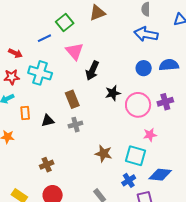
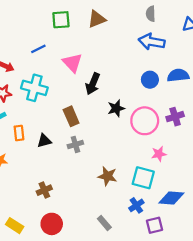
green square: (65, 23) -> (61, 20), moved, turned 36

